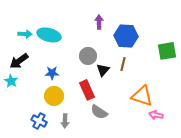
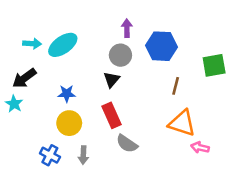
cyan ellipse: (49, 35) -> (63, 45), turned -50
gray circle: (88, 56) -> (120, 55), moved
brown line: (123, 64) -> (176, 86), moved
black triangle: (103, 70) -> (112, 79), moved

